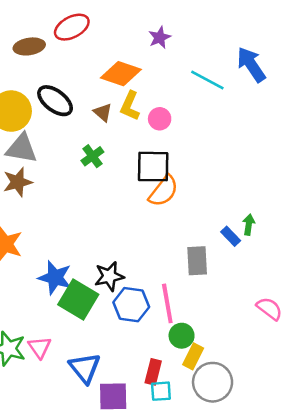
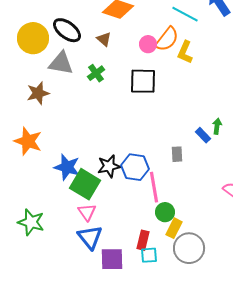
yellow L-shape: (130, 106) -> (185, 52), moved
gray triangle: (21, 148) -> (61, 63), moved
orange semicircle: (163, 191) -> (167, 39), moved
gray rectangle: (197, 261) -> (177, 154), size x0.7
blue hexagon: (131, 305) -> (135, 167), moved
pink triangle: (40, 347) -> (87, 212), moved

